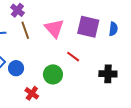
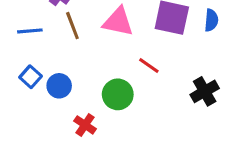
pink triangle: (54, 28) -> (118, 22), turned -35
black cross: (108, 74) -> (205, 91), turned -30

